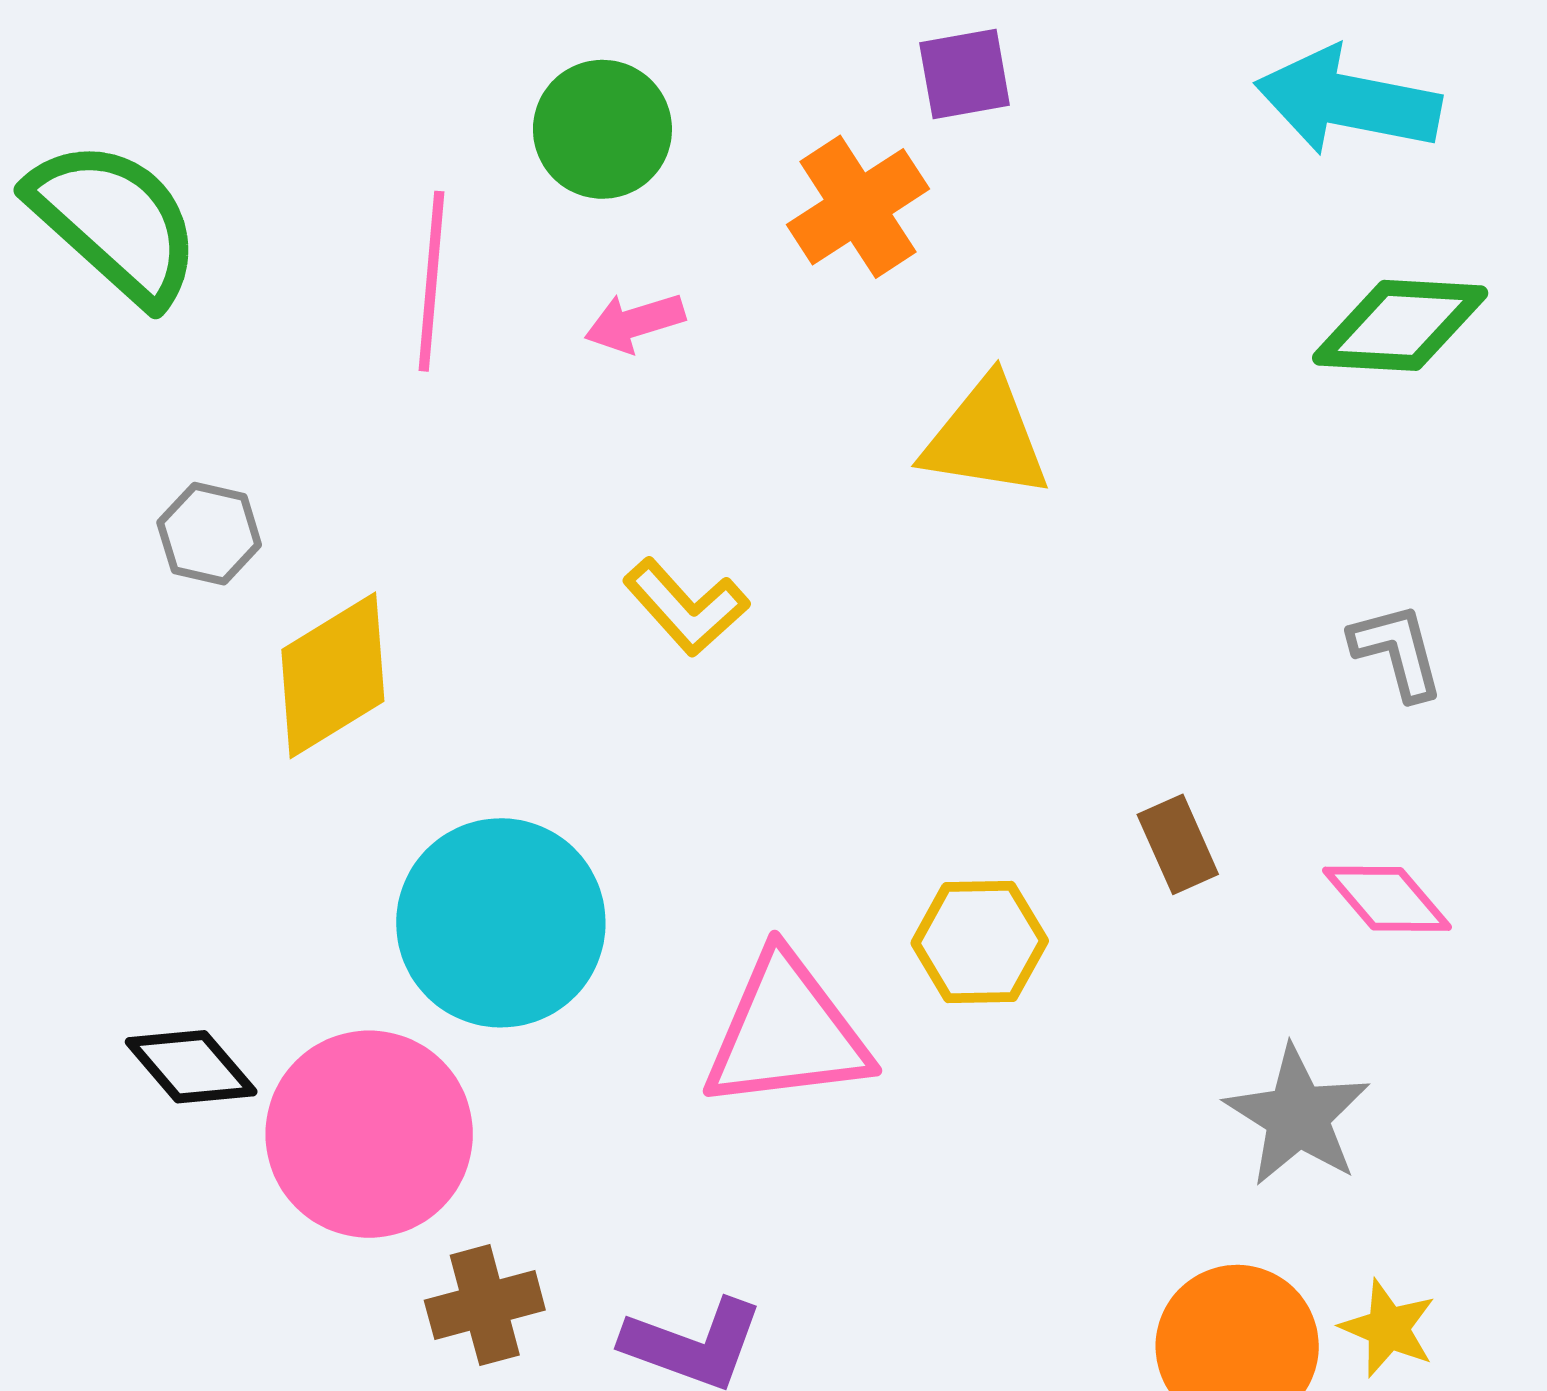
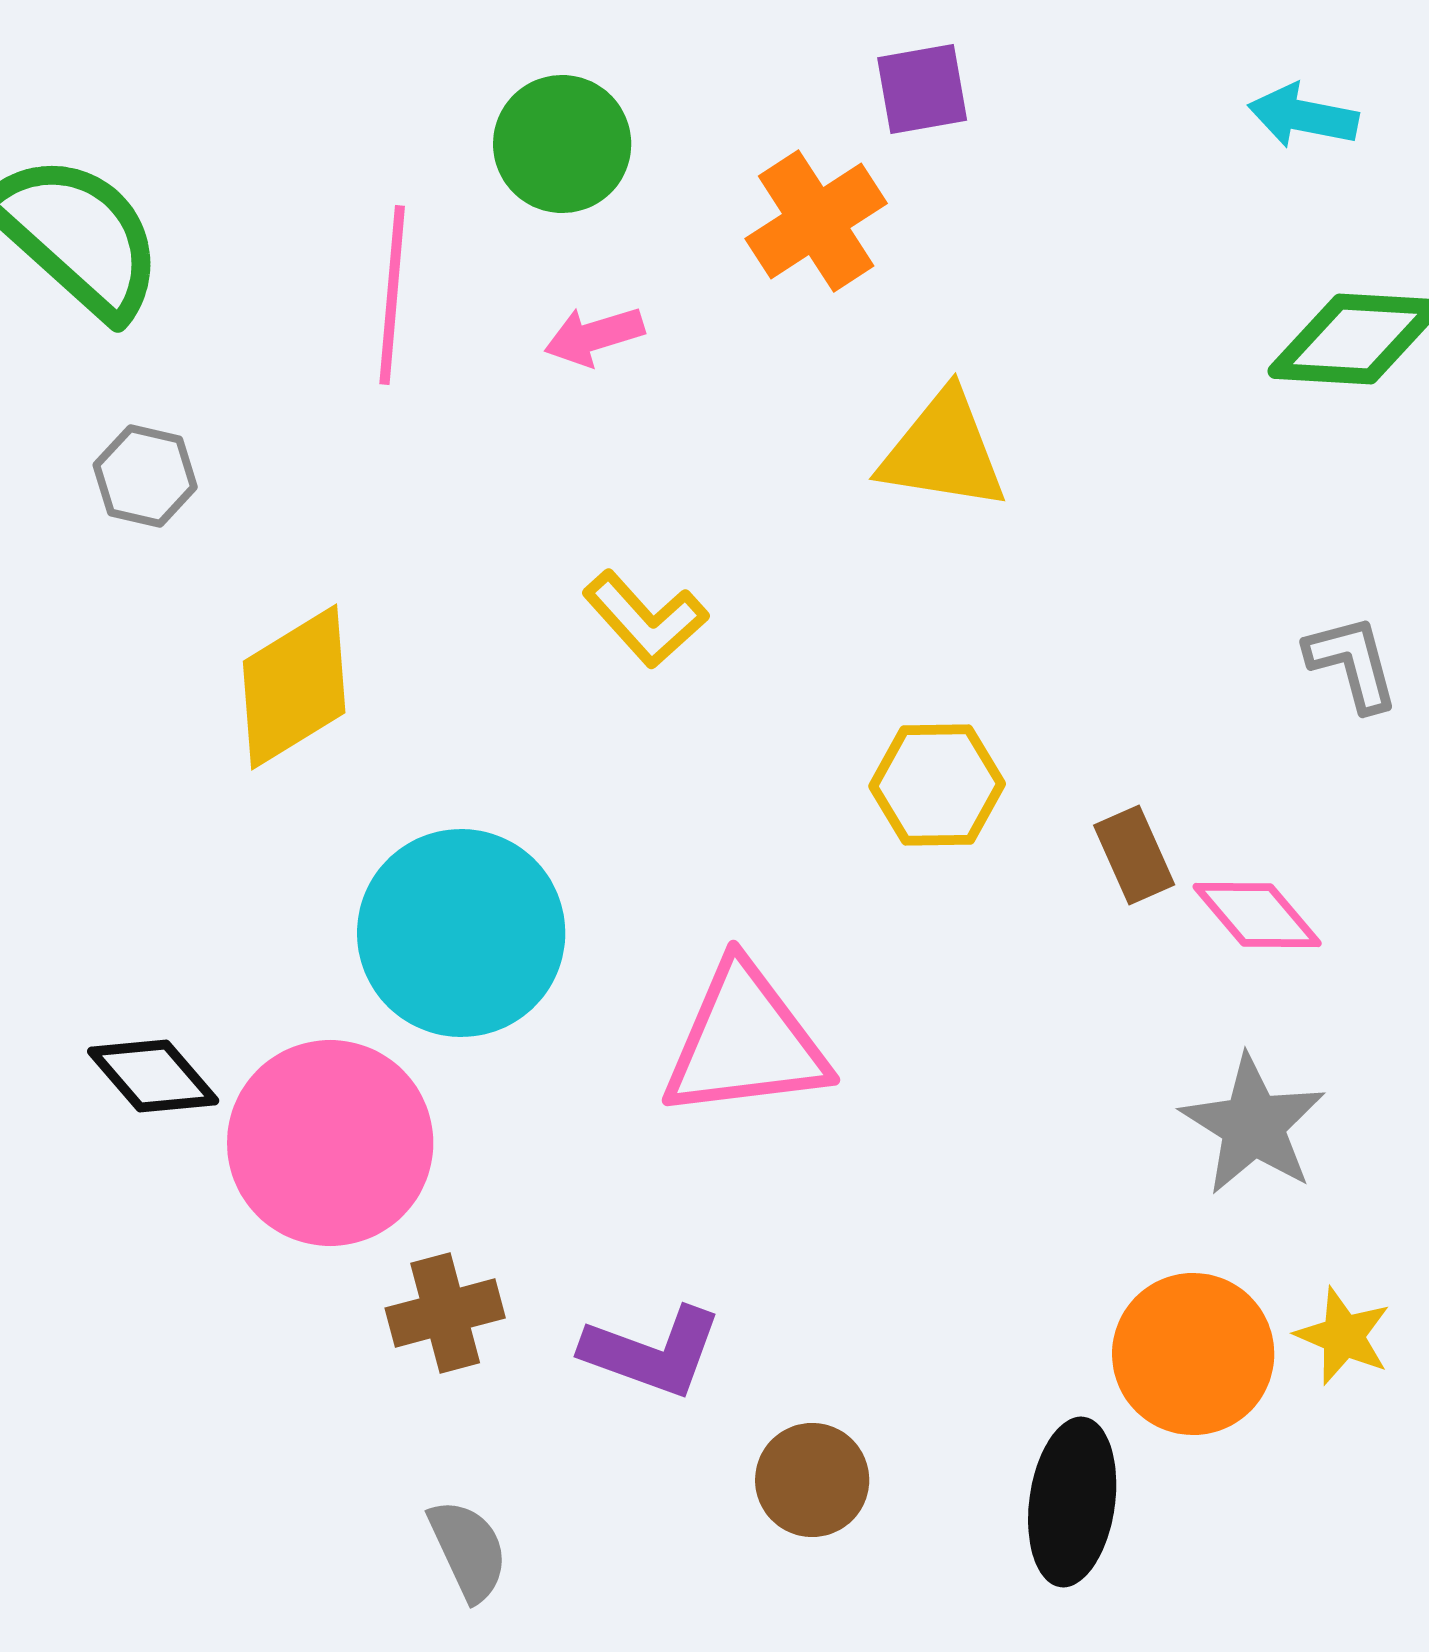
cyan arrow: (1348, 101) -> (1303, 116), size x0.6
gray hexagon: (209, 534) -> (145, 476), moved
pink diamond: (1387, 899) -> (1257, 915), moved
yellow hexagon: (980, 942) -> (937, 785), moved

